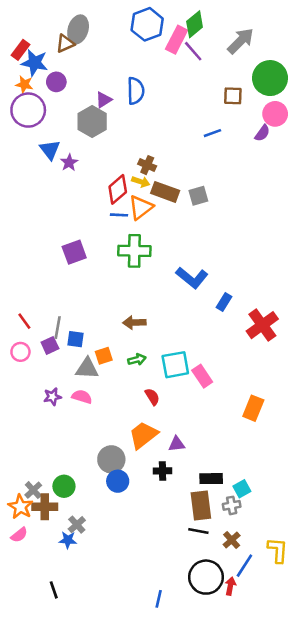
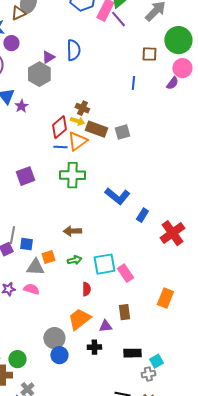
blue line: (212, 133) -> (133, 83), turned -64
red semicircle: (152, 397) -> (86, 289), turned 32
brown rectangle: (201, 505) -> (124, 312), moved, size x0.7

